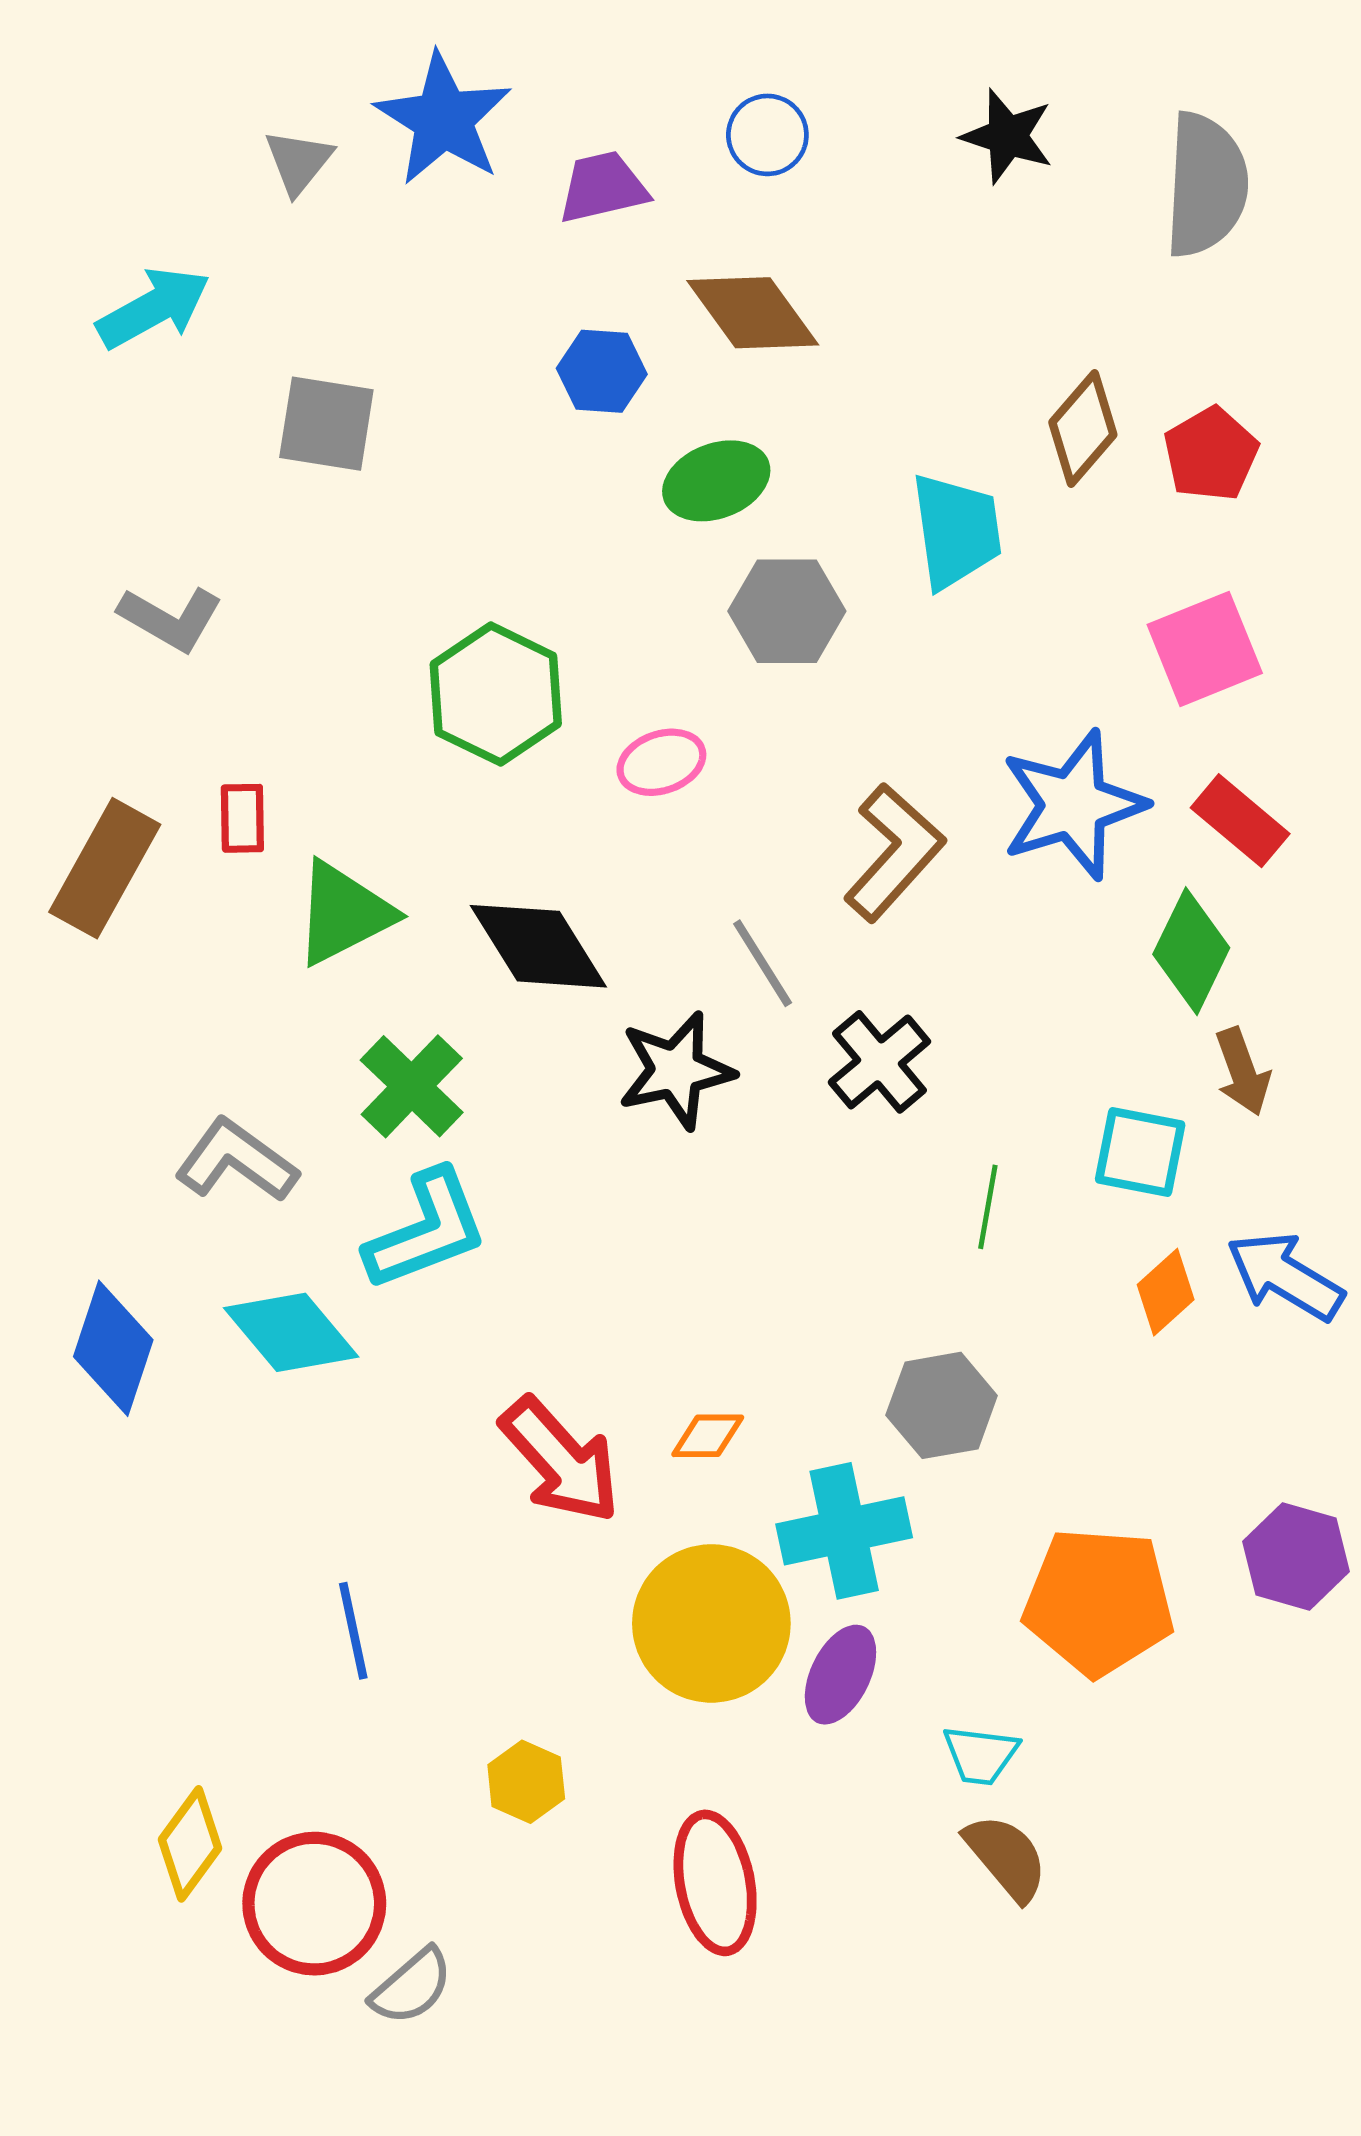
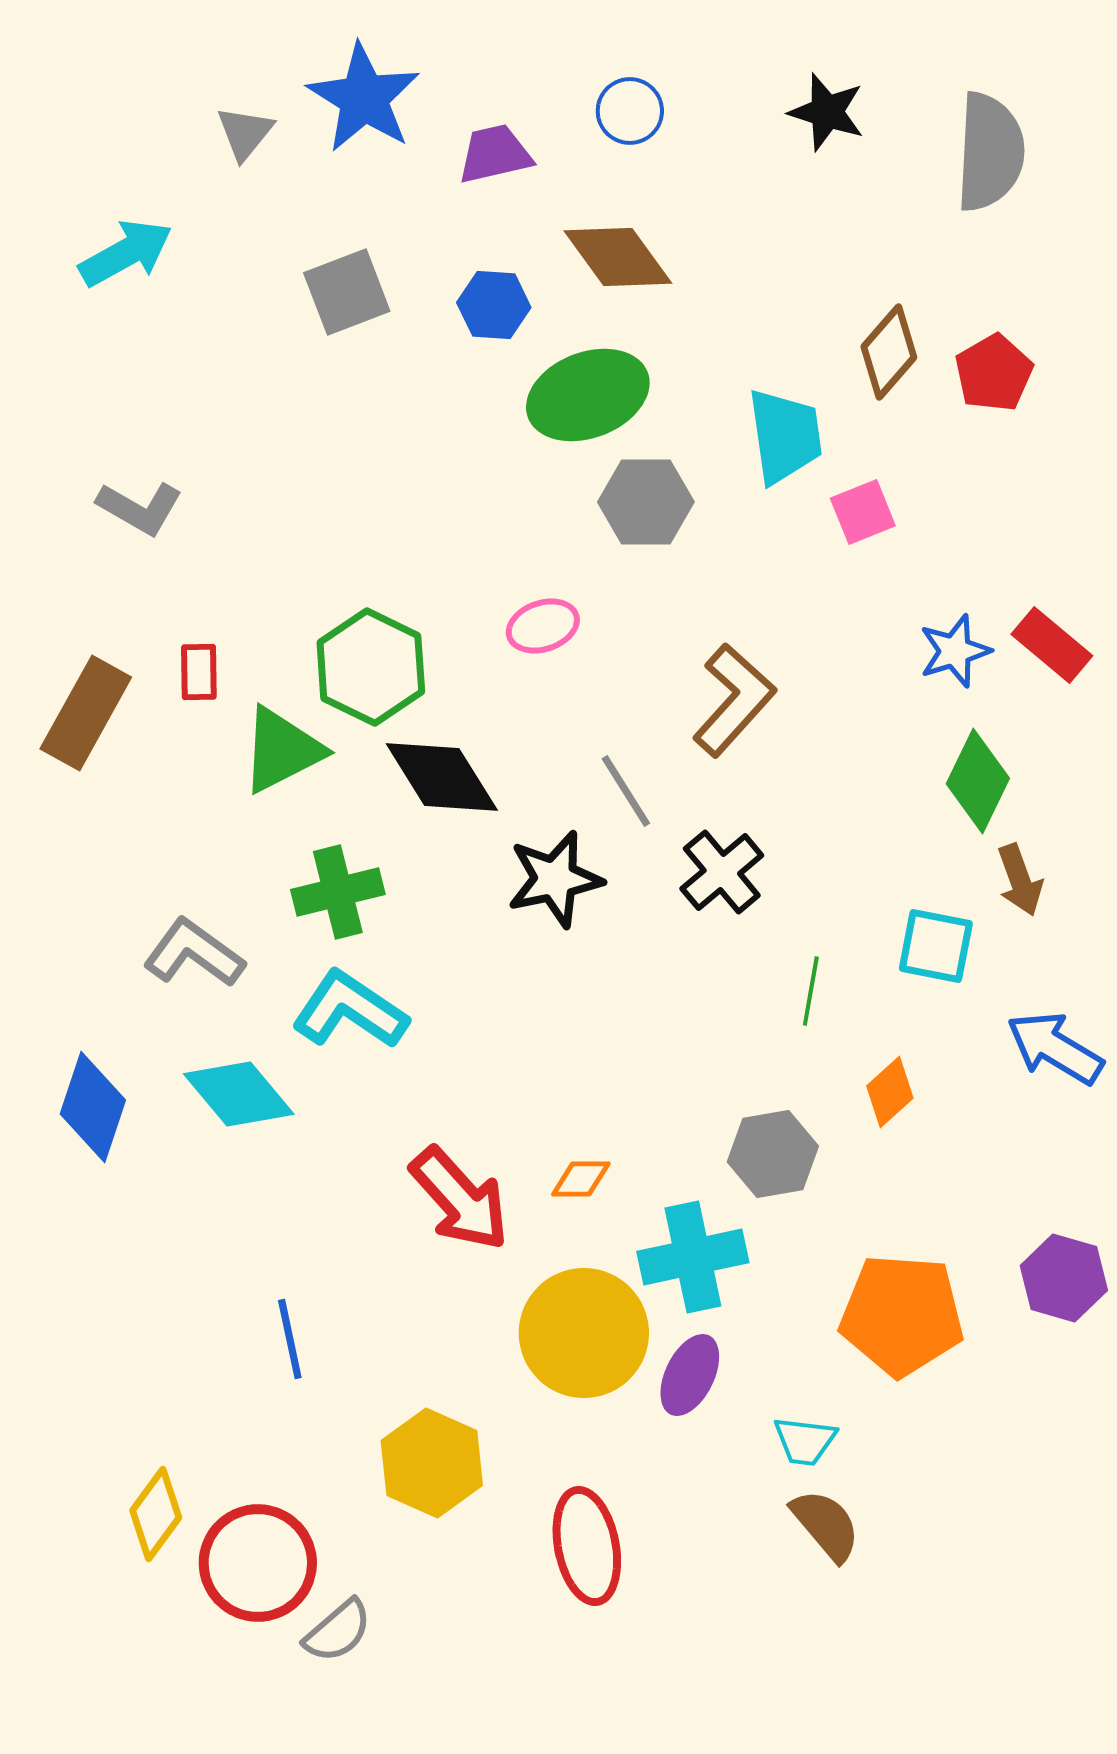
gray square: (326, 424) -> (347, 292), moved, turned -30
green ellipse: (716, 481) -> (588, 395), size x1.4
pink square: (1205, 649) -> (863, 512), moved, size x0.7
green hexagon: (496, 694) -> (371, 667), moved
blue star: (1073, 805) -> (955, 651), moved, size x0.6
red rectangle: (1240, 821) -> (1052, 645), moved
green cross: (412, 1086) -> (338, 892), turned 32
cyan L-shape: (426, 1230) -> (350, 1010), turned -125
orange diamond: (1166, 1292) -> (890, 1092), moved
yellow hexagon: (526, 1782) -> (432, 1463), size x1.6

